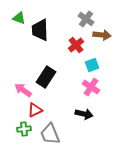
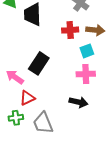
brown arrow: (102, 35) -> (95, 30), moved
red cross: (76, 45) -> (70, 30), turned 35
pink cross: (91, 87) -> (86, 74), turned -36

